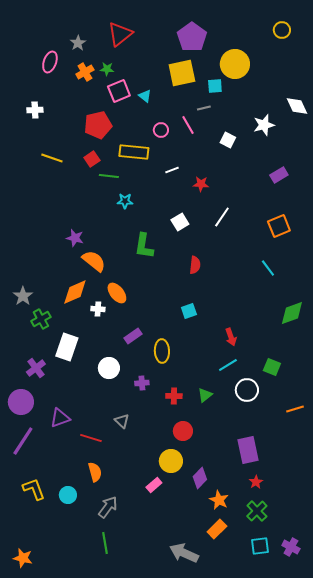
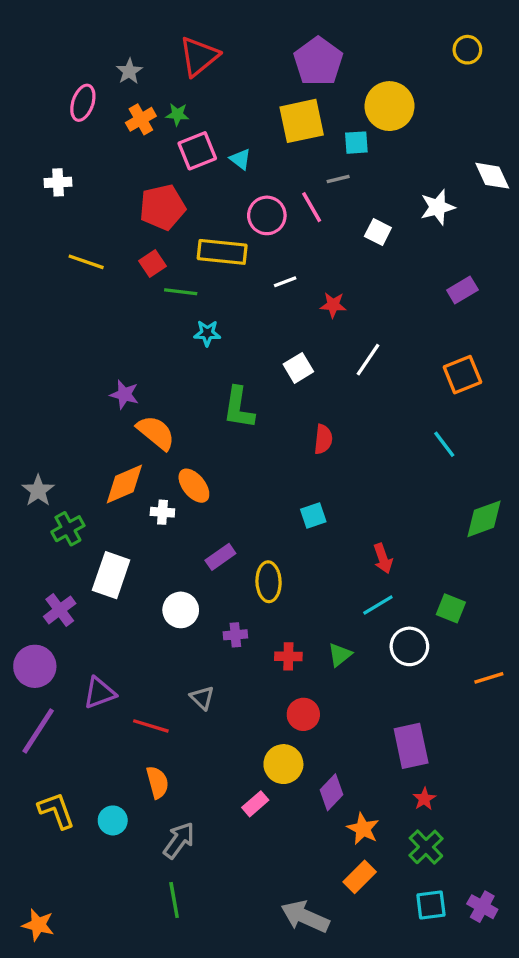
pink circle: (161, 130) -> (267, 215), size x1.5

